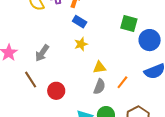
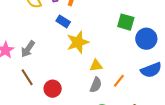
blue rectangle: (80, 22) -> (63, 21), moved
yellow star: (81, 44) -> (78, 42), size x1.6
gray arrow: (42, 53) -> (28, 49), moved

